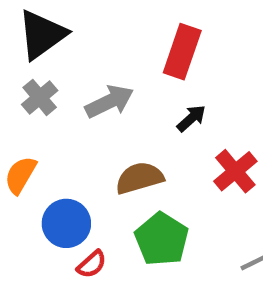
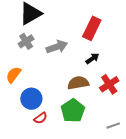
brown semicircle: (139, 178) -> (78, 83), moved

